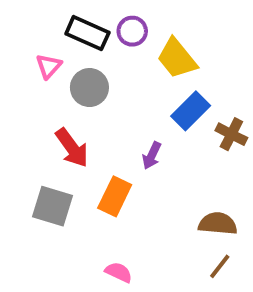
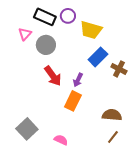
yellow trapezoid: (177, 58) -> (91, 30), turned -35
red arrow: (72, 148) -> (53, 76), moved
orange rectangle: (115, 196) -> (73, 101), moved
gray square: (52, 206) -> (27, 129), moved, turned 30

